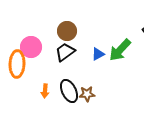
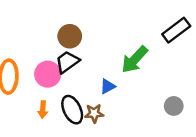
pink circle: (31, 47) -> (48, 74), moved
blue triangle: (98, 54) -> (108, 86), moved

